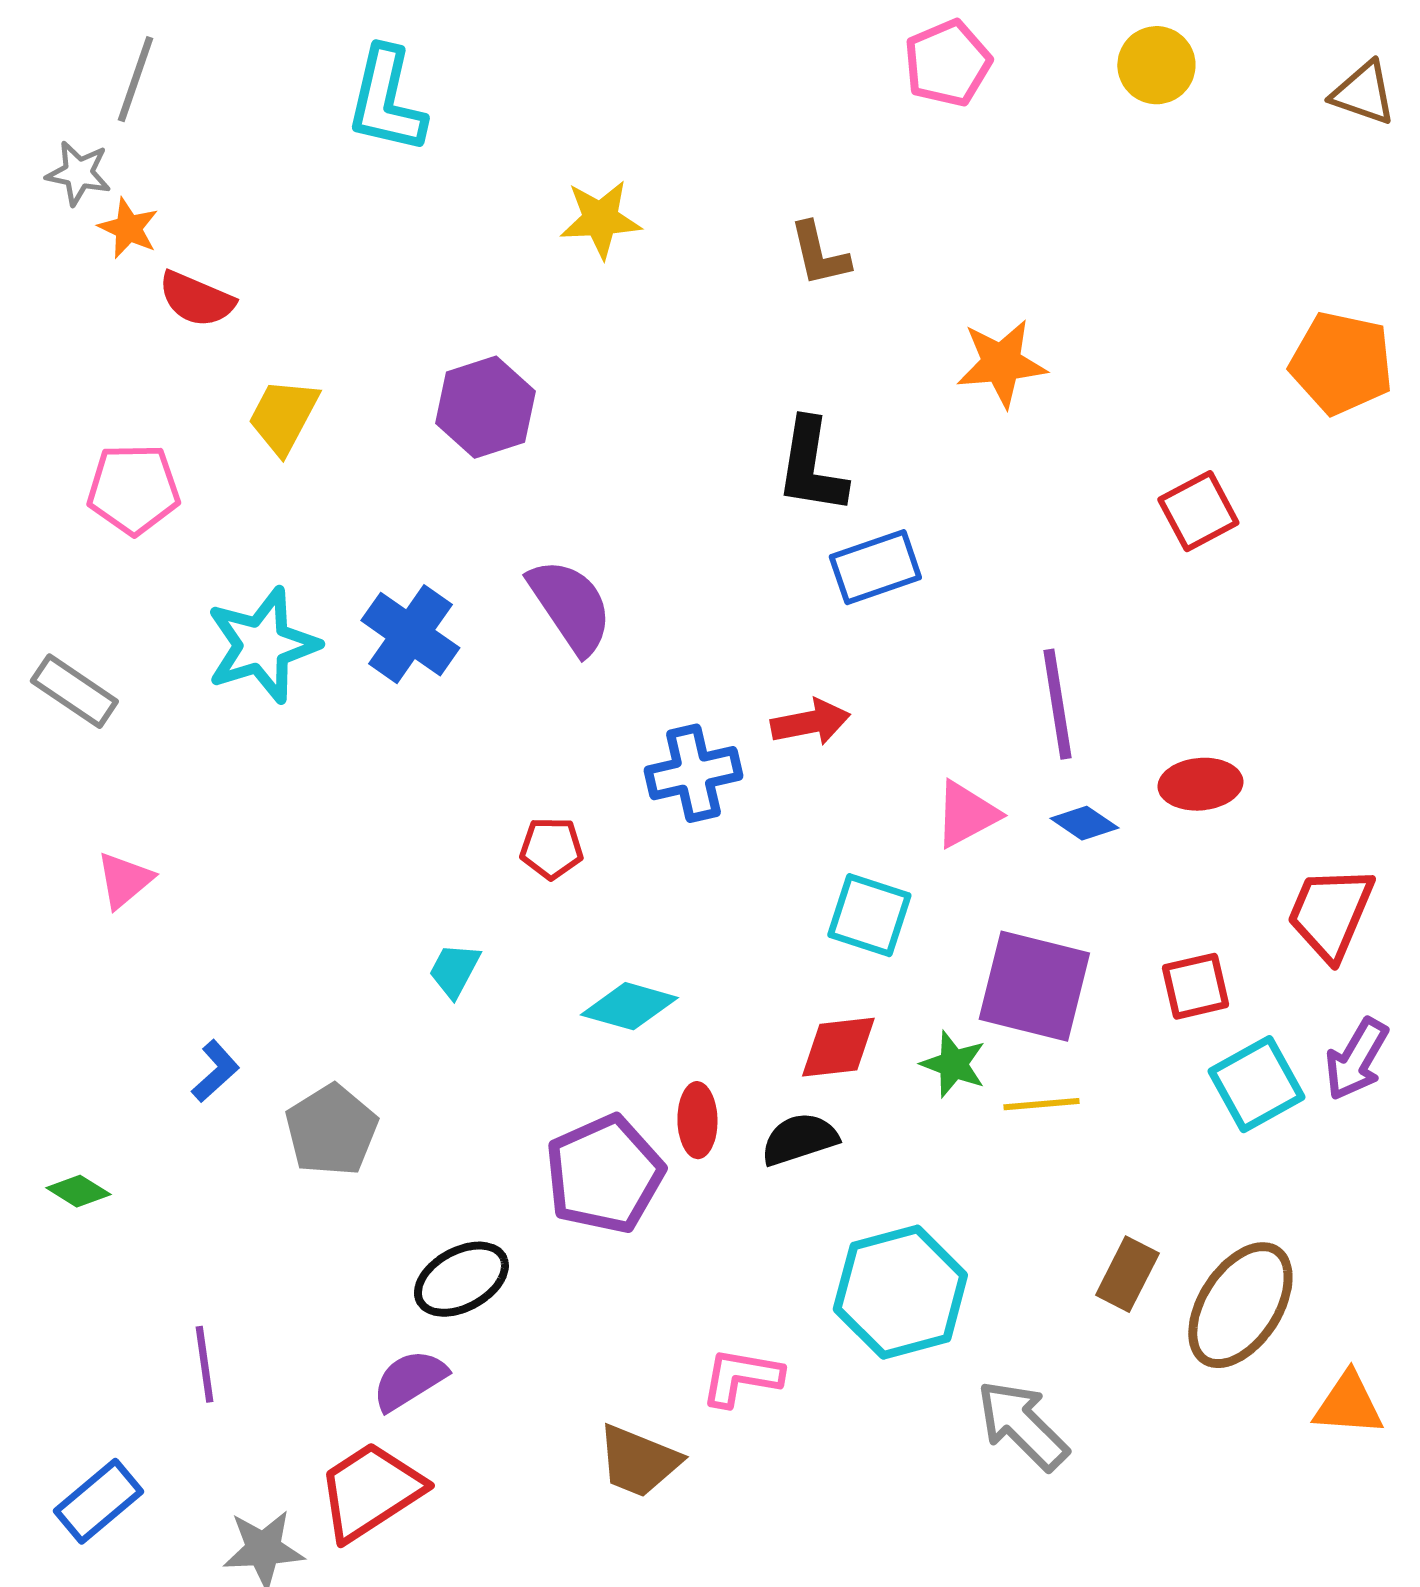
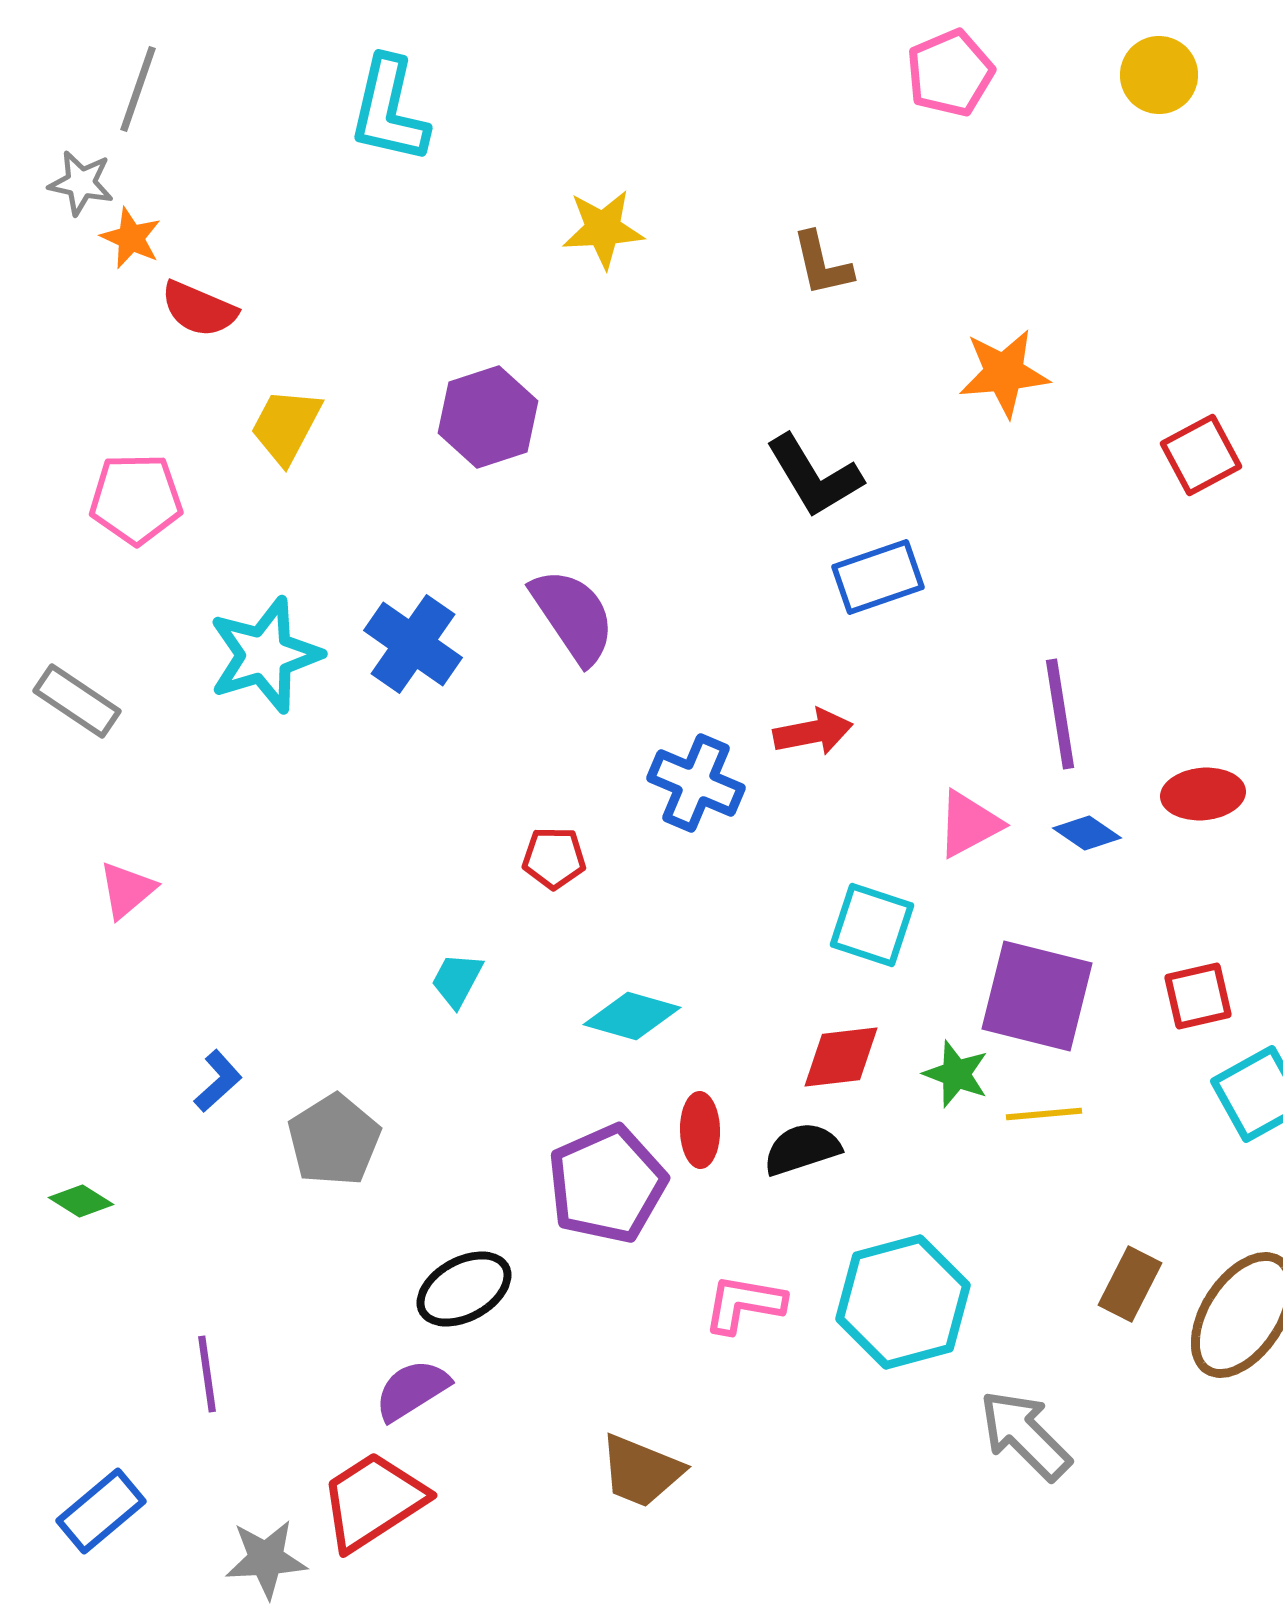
black L-shape: (811, 466) -> (814, 476), turned -40
red square: (1198, 511) -> (1201, 455), moved
blue cross: (693, 773) -> (696, 783), turned 36
pink L-shape: (741, 1377) -> (744, 1304), moved

